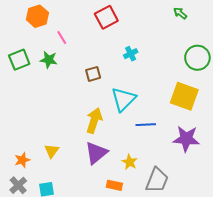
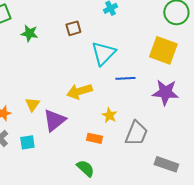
green star: (49, 60) -> (29, 33), moved
yellow arrow: (94, 120) -> (79, 91), moved, turned -125
purple triangle: (96, 153) -> (54, 120), moved

